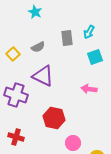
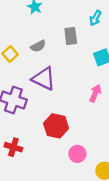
cyan arrow: (89, 32) -> (95, 18), moved
pink arrow: (89, 89) -> (95, 93), turned 105

